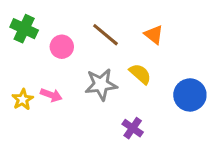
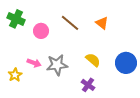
yellow semicircle: (140, 74) -> (93, 60), moved
gray star: (101, 84) -> (57, 65), moved
yellow star: (23, 99) -> (15, 75), moved

